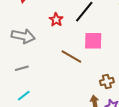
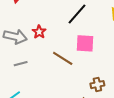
red star: (56, 20) -> (39, 32), moved
gray line: (22, 68) -> (21, 64), moved

